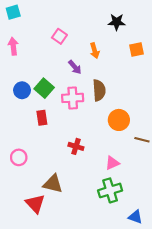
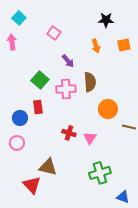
cyan square: (13, 12) -> (19, 18), moved, turned -32
orange arrow: (95, 51) -> (96, 46), moved
blue circle: (22, 90) -> (20, 118), moved
pink triangle: (112, 163) -> (90, 138), moved, turned -32

